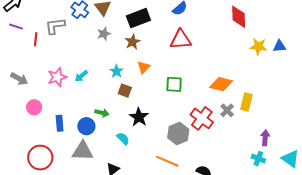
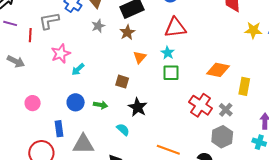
cyan star: (116, 71) -> (168, 53), moved
pink star: (57, 77) -> (61, 54), moved
gray arrow: (19, 79) -> (16, 61), moved
gray cross: (227, 110) -> (226, 110), moved
blue rectangle: (60, 123) -> (59, 129), moved
blue circle: (86, 126) -> (76, 102), moved
gray hexagon: (178, 134) -> (222, 137), moved

